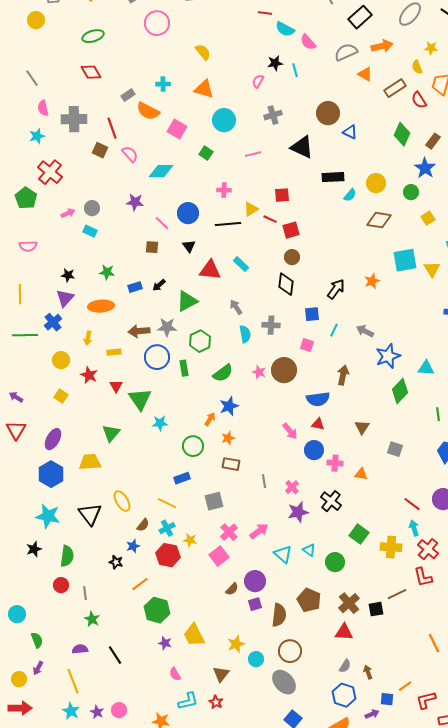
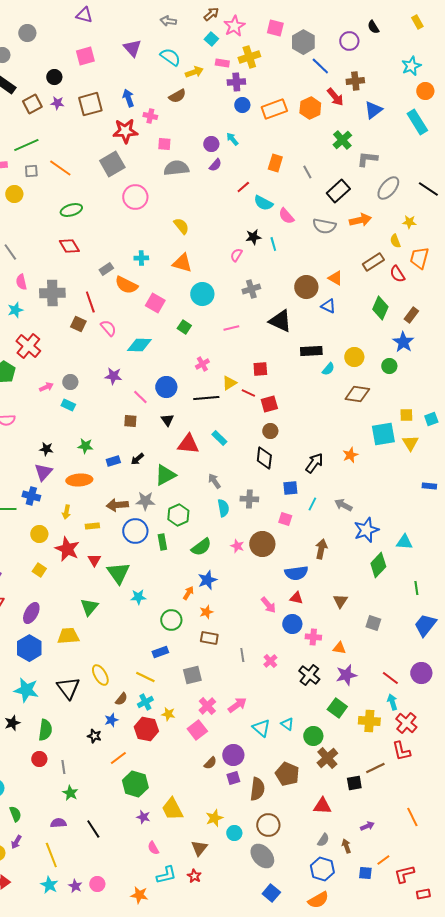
red line: (265, 13) -> (243, 187), turned -48
gray semicircle: (346, 52) -> (324, 226), turned -145
orange triangle: (365, 74) -> (335, 278), moved
pink cross: (224, 190) -> (202, 364), turned -32
yellow square: (428, 218) -> (406, 415), moved, turned 32
blue cross: (53, 322) -> (31, 496), turned -36
red star: (89, 375) -> (67, 549), size x1.4
purple star: (298, 512) -> (346, 675), moved
brown cross: (349, 603) -> (327, 758), moved
purple arrow: (372, 714) -> (367, 826), moved

